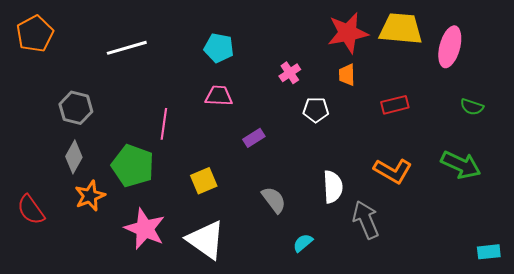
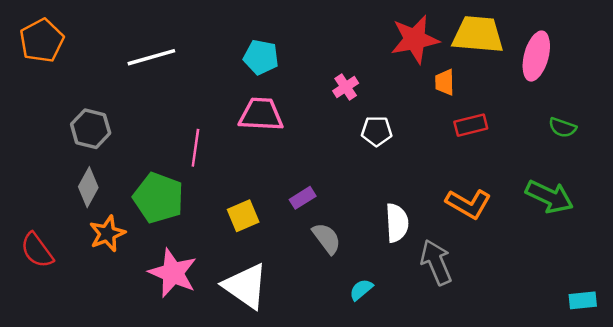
orange trapezoid: (347, 75) -> (445, 82), moved
pink trapezoid: (219, 96) -> (261, 114), size x1.4
purple rectangle: (254, 138) -> (303, 198), moved

